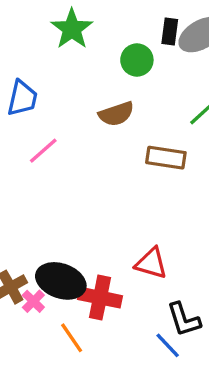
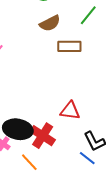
brown semicircle: (116, 114) -> (50, 23), moved
red cross: (100, 298) -> (43, 136), turned 30

